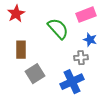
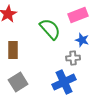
gray square: (35, 74) -> (18, 82), moved

